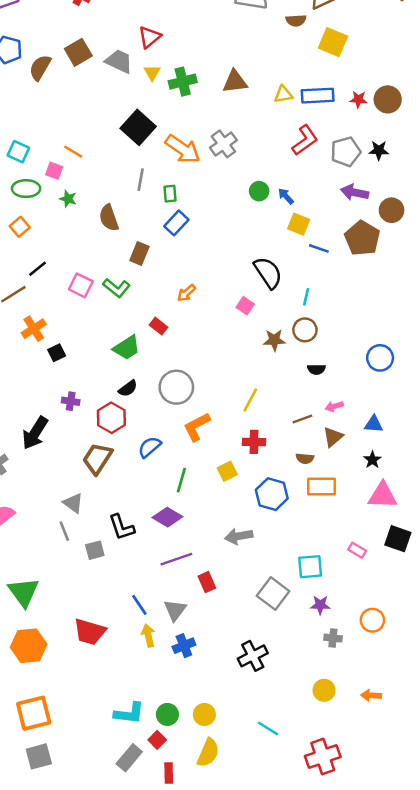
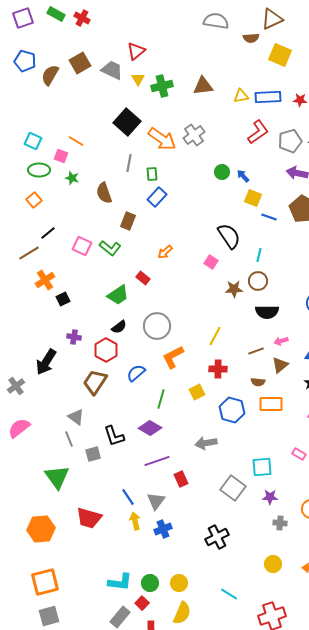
black semicircle: (316, 369) -> (267, 312), size x1.6
green triangle: (24, 592) -> (57, 477), moved

